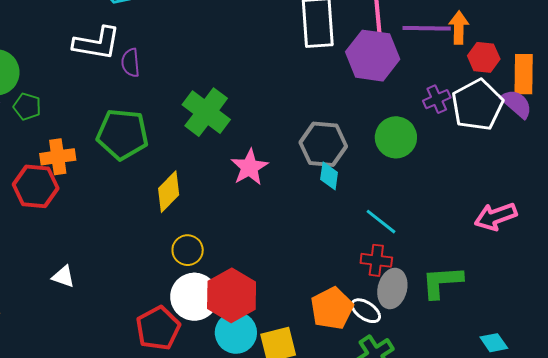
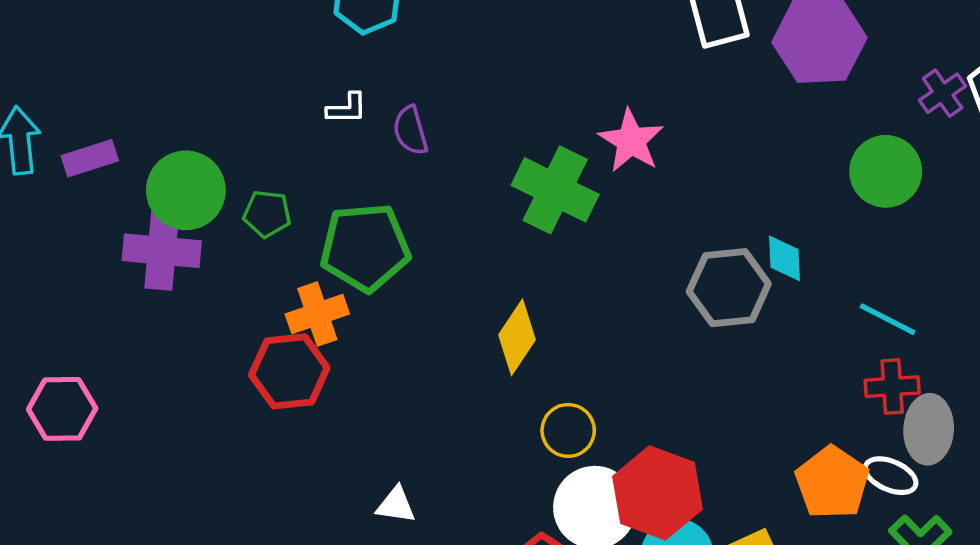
white L-shape: (97, 43) -> (347, 108), size x0.5
green pentagon: (27, 107) -> (267, 214), moved
green pentagon: (122, 134) -> (365, 247), moved
gray hexagon: (323, 144) -> (729, 288), moved
pink star: (249, 167) -> (631, 141), moved
white triangle: (63, 277) -> (396, 505), moved

